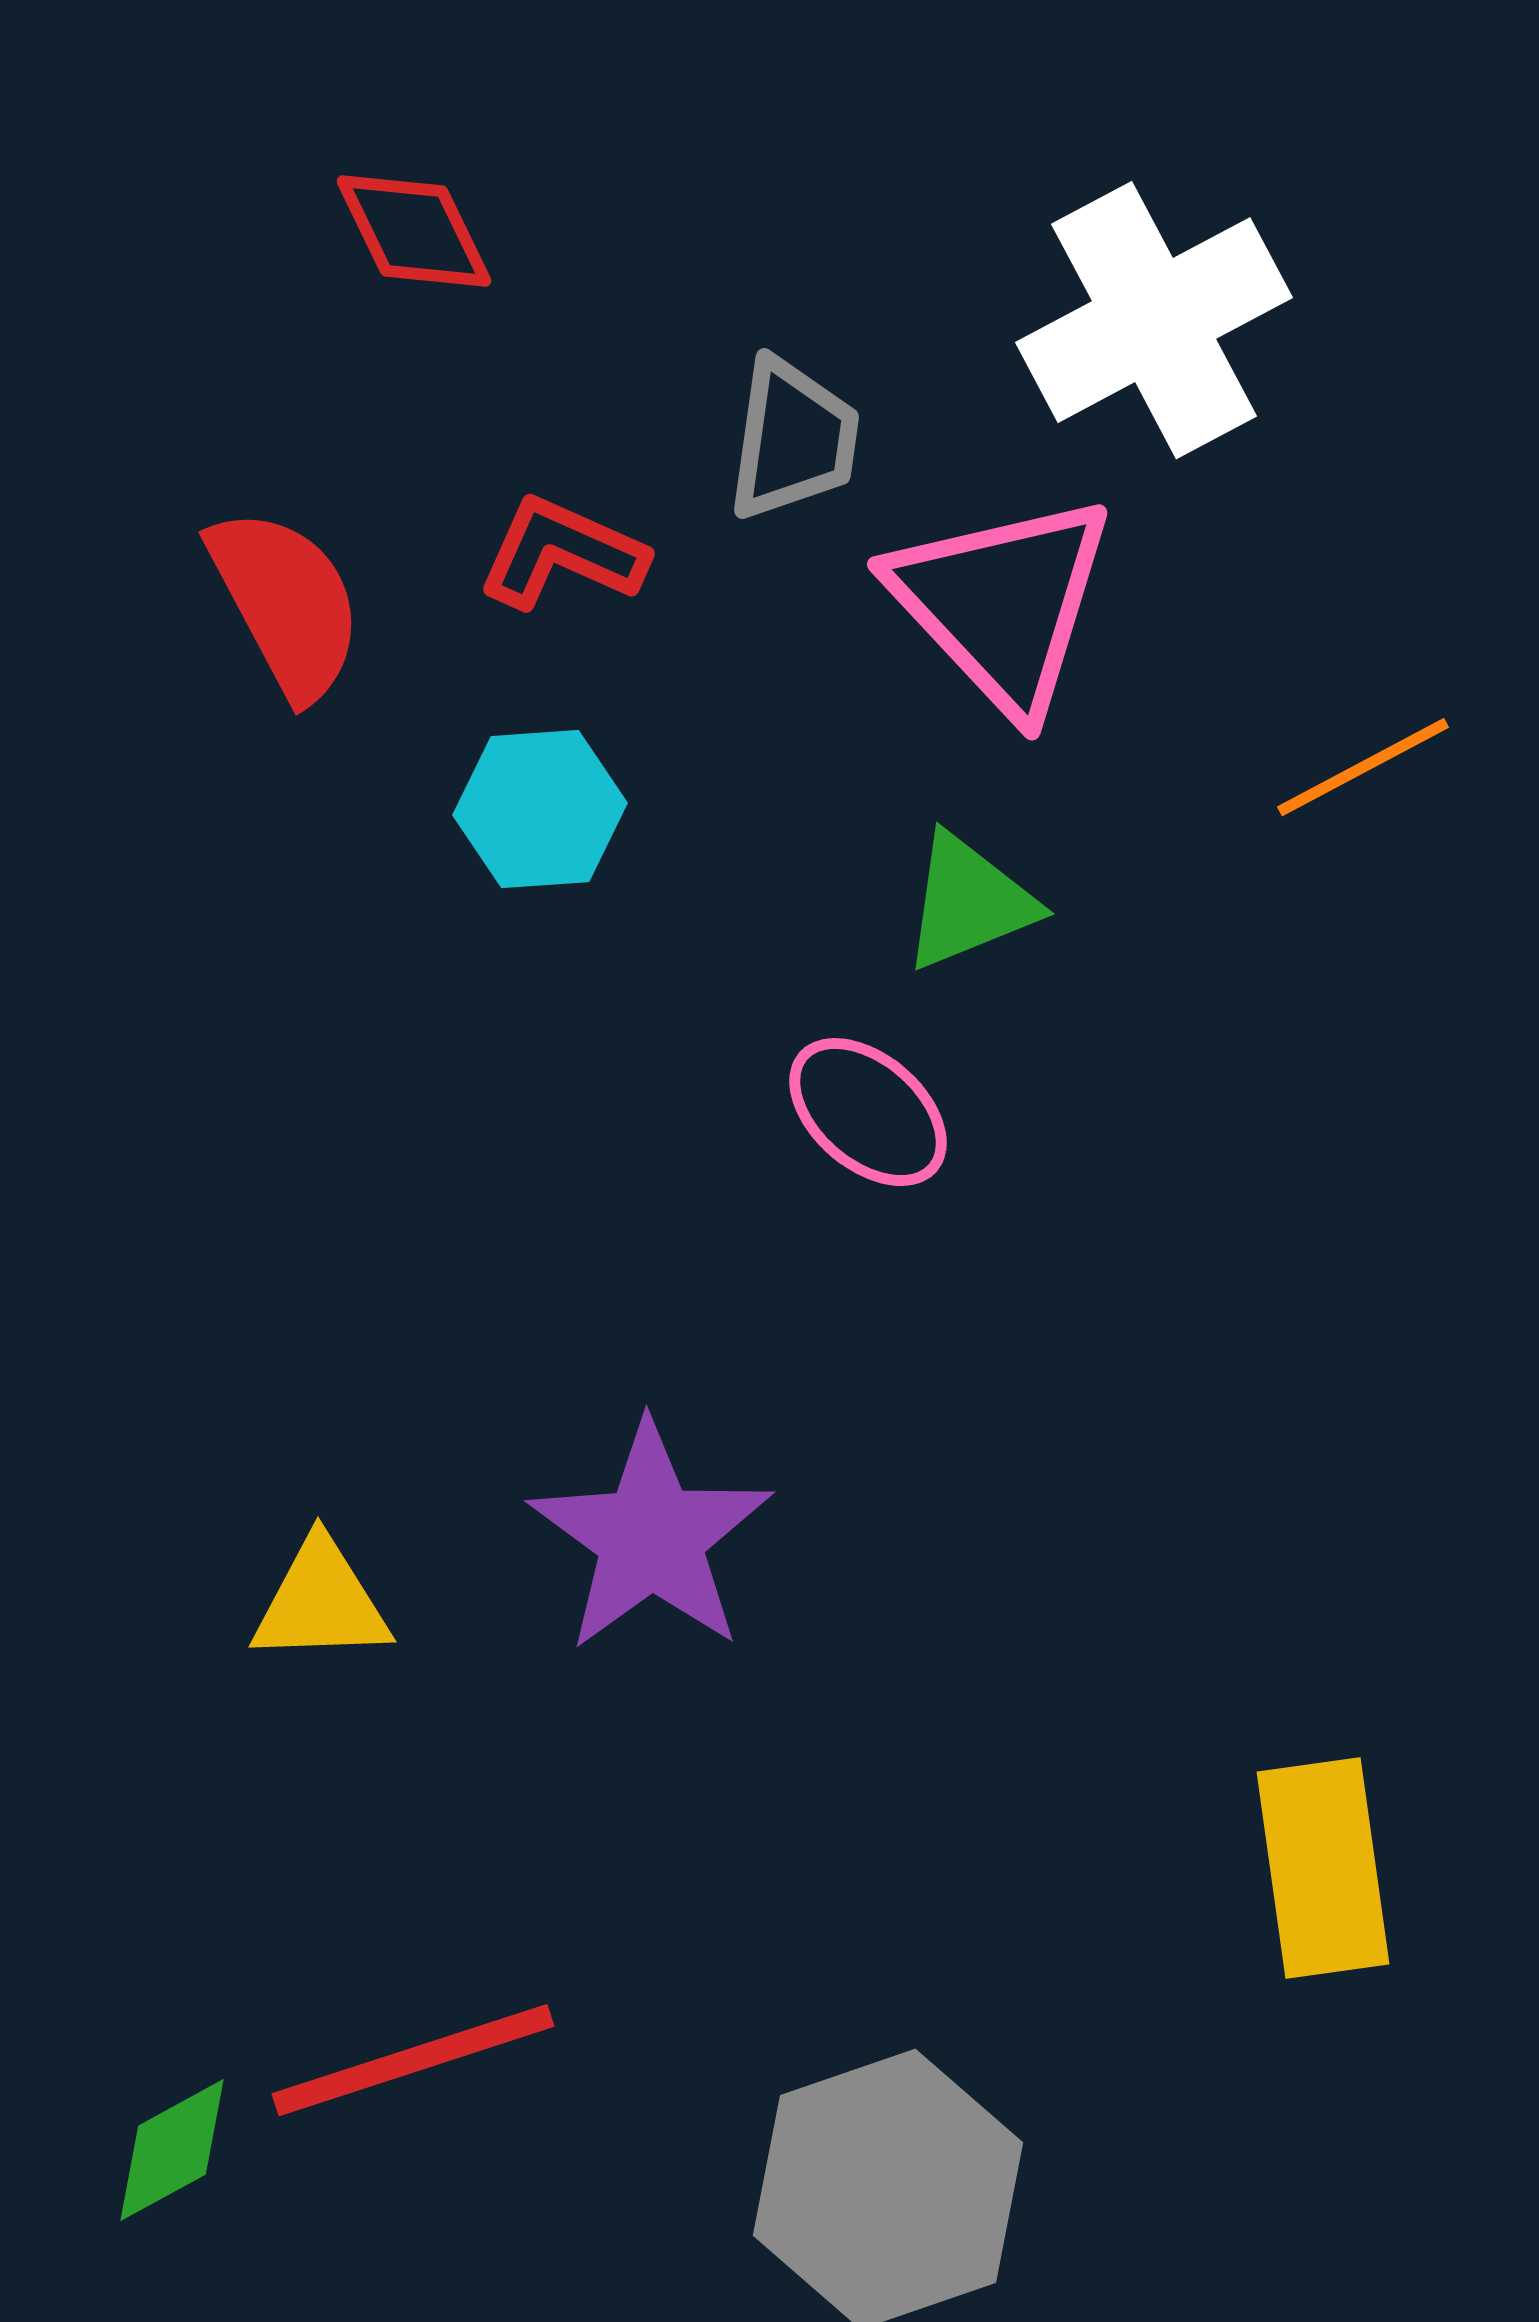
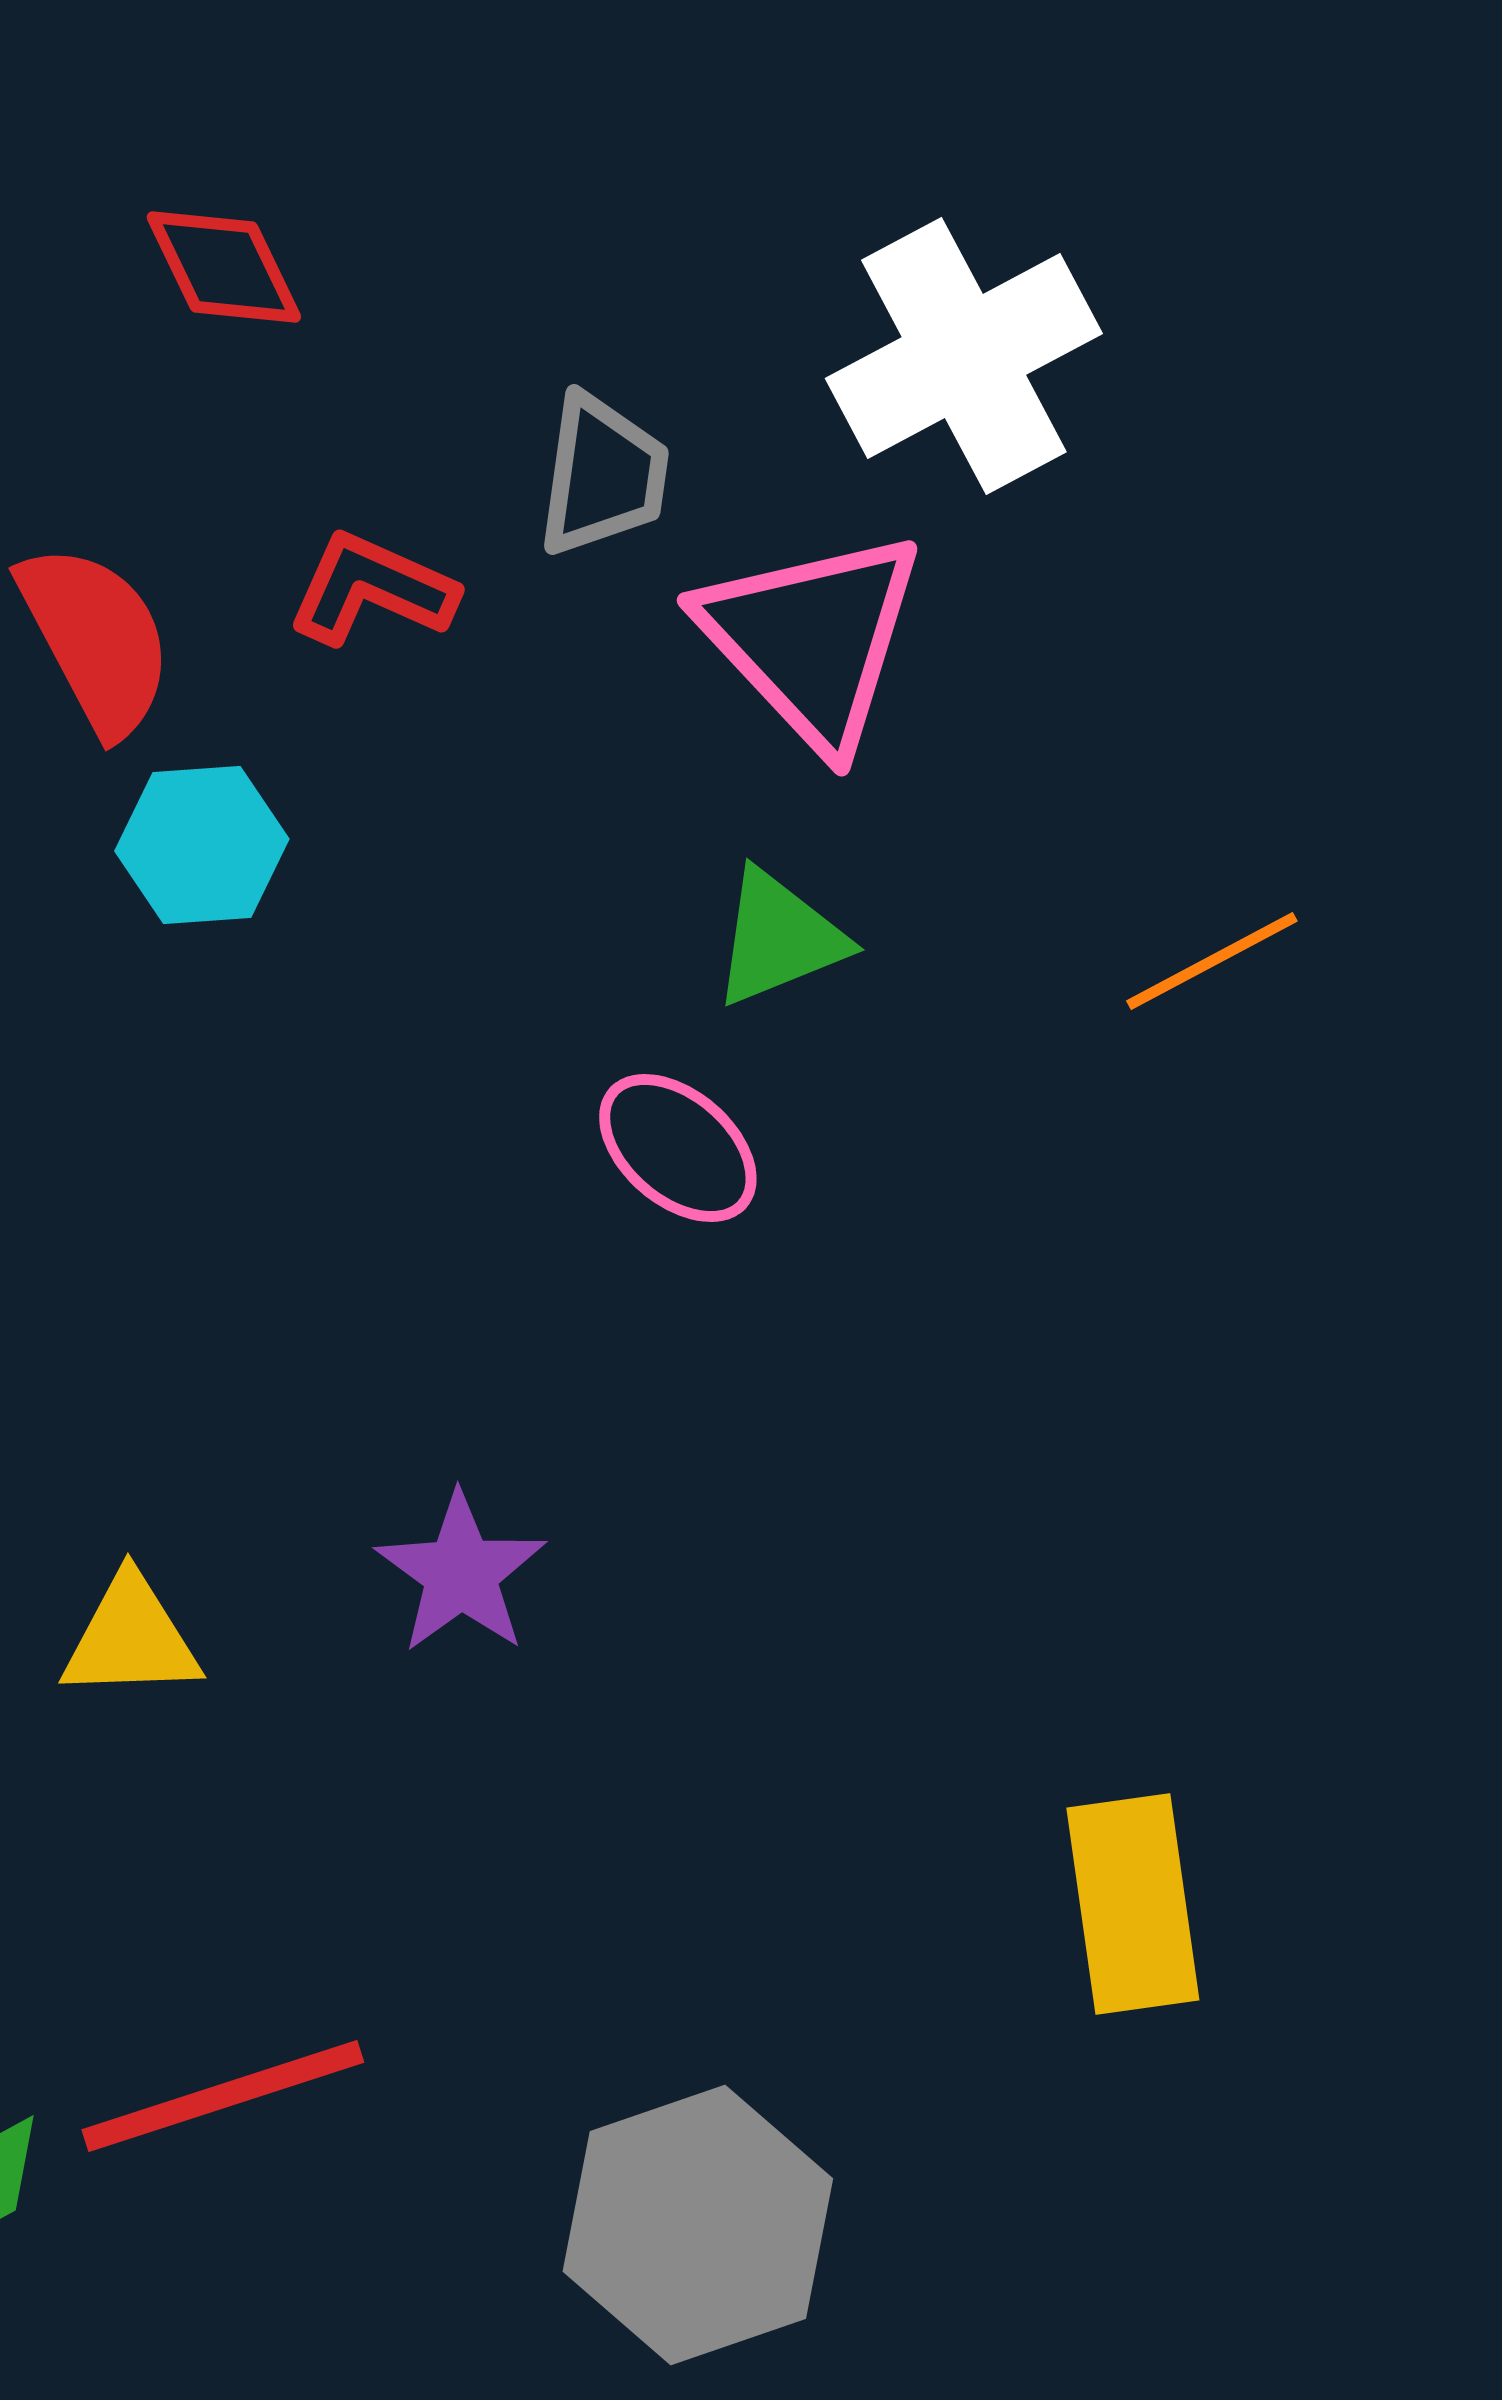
orange line: (1363, 767) -> (1212, 961), moved
cyan hexagon: (540, 809) -> (202, 845), moved
purple star: (651, 1537) -> (461, 1573), size x0.7

